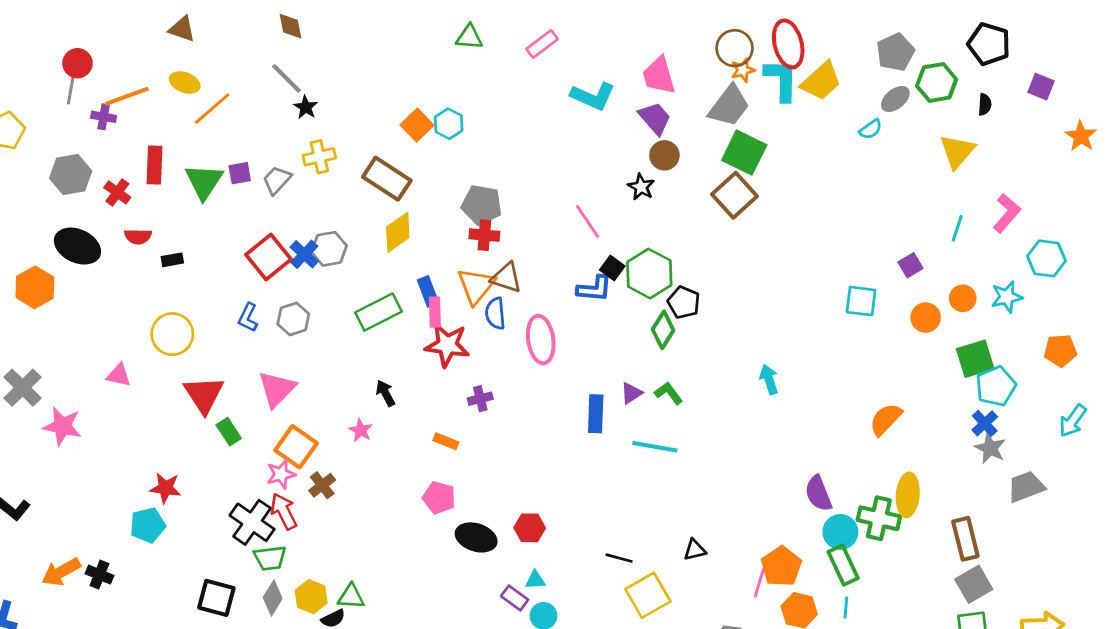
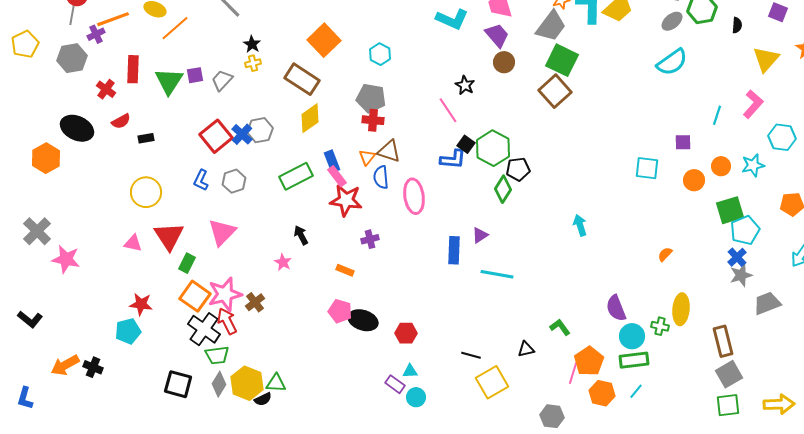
black star: (306, 107) -> (252, 44), moved
purple cross: (104, 117) -> (96, 34), turned -36
cyan hexagon: (449, 124) -> (380, 54), moved
orange square: (417, 125) -> (324, 40), size x1.4
cyan semicircle: (871, 129) -> (672, 62), moved, size x1.8
yellow triangle: (957, 151) -> (766, 59), moved
yellow cross: (319, 157) -> (253, 63), size x0.7
gray hexagon: (71, 175) -> (72, 58), moved
black star: (641, 187) -> (465, 85), moved
red semicircle: (138, 236) -> (121, 121), turned -30
purple square: (910, 265) -> (683, 142), turned 30
orange triangle: (476, 286) -> (367, 157), size x0.6
black pentagon: (684, 302) -> (518, 169), turned -30
pink rectangle: (435, 312) -> (337, 176), turned -35
pink triangle: (119, 375) -> (133, 243), moved
green L-shape: (669, 393) -> (560, 327), moved
orange semicircle: (886, 419) -> (665, 254), size x0.6
green rectangle: (229, 432) -> (187, 263), turned 60
orange square: (296, 447) -> (195, 296), moved
gray star: (990, 448) -> (741, 275), turned 30
pink star: (281, 474) -> (225, 294), size x1.6
green cross: (879, 518) -> (660, 326), size x0.6
black ellipse: (476, 537) -> (363, 320), moved
green rectangle: (843, 565) -> (634, 360), turned -72
yellow hexagon: (311, 597) -> (247, 383), size x1.4
cyan line: (846, 608) -> (636, 391), turned 35

